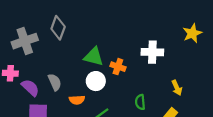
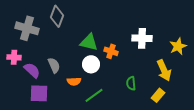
yellow star: (192, 33) -> (178, 46), moved
gray cross: (25, 41) -> (27, 28), turned 35
yellow arrow: (177, 88) -> (164, 70), size x1.5

